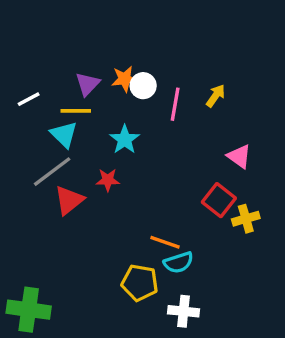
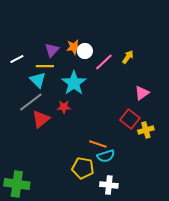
pink line: (175, 104) -> (104, 62), turned 36
cyan star: (125, 140) -> (74, 83), size x1.4
pink triangle: (239, 156) -> (142, 93), turned 49

